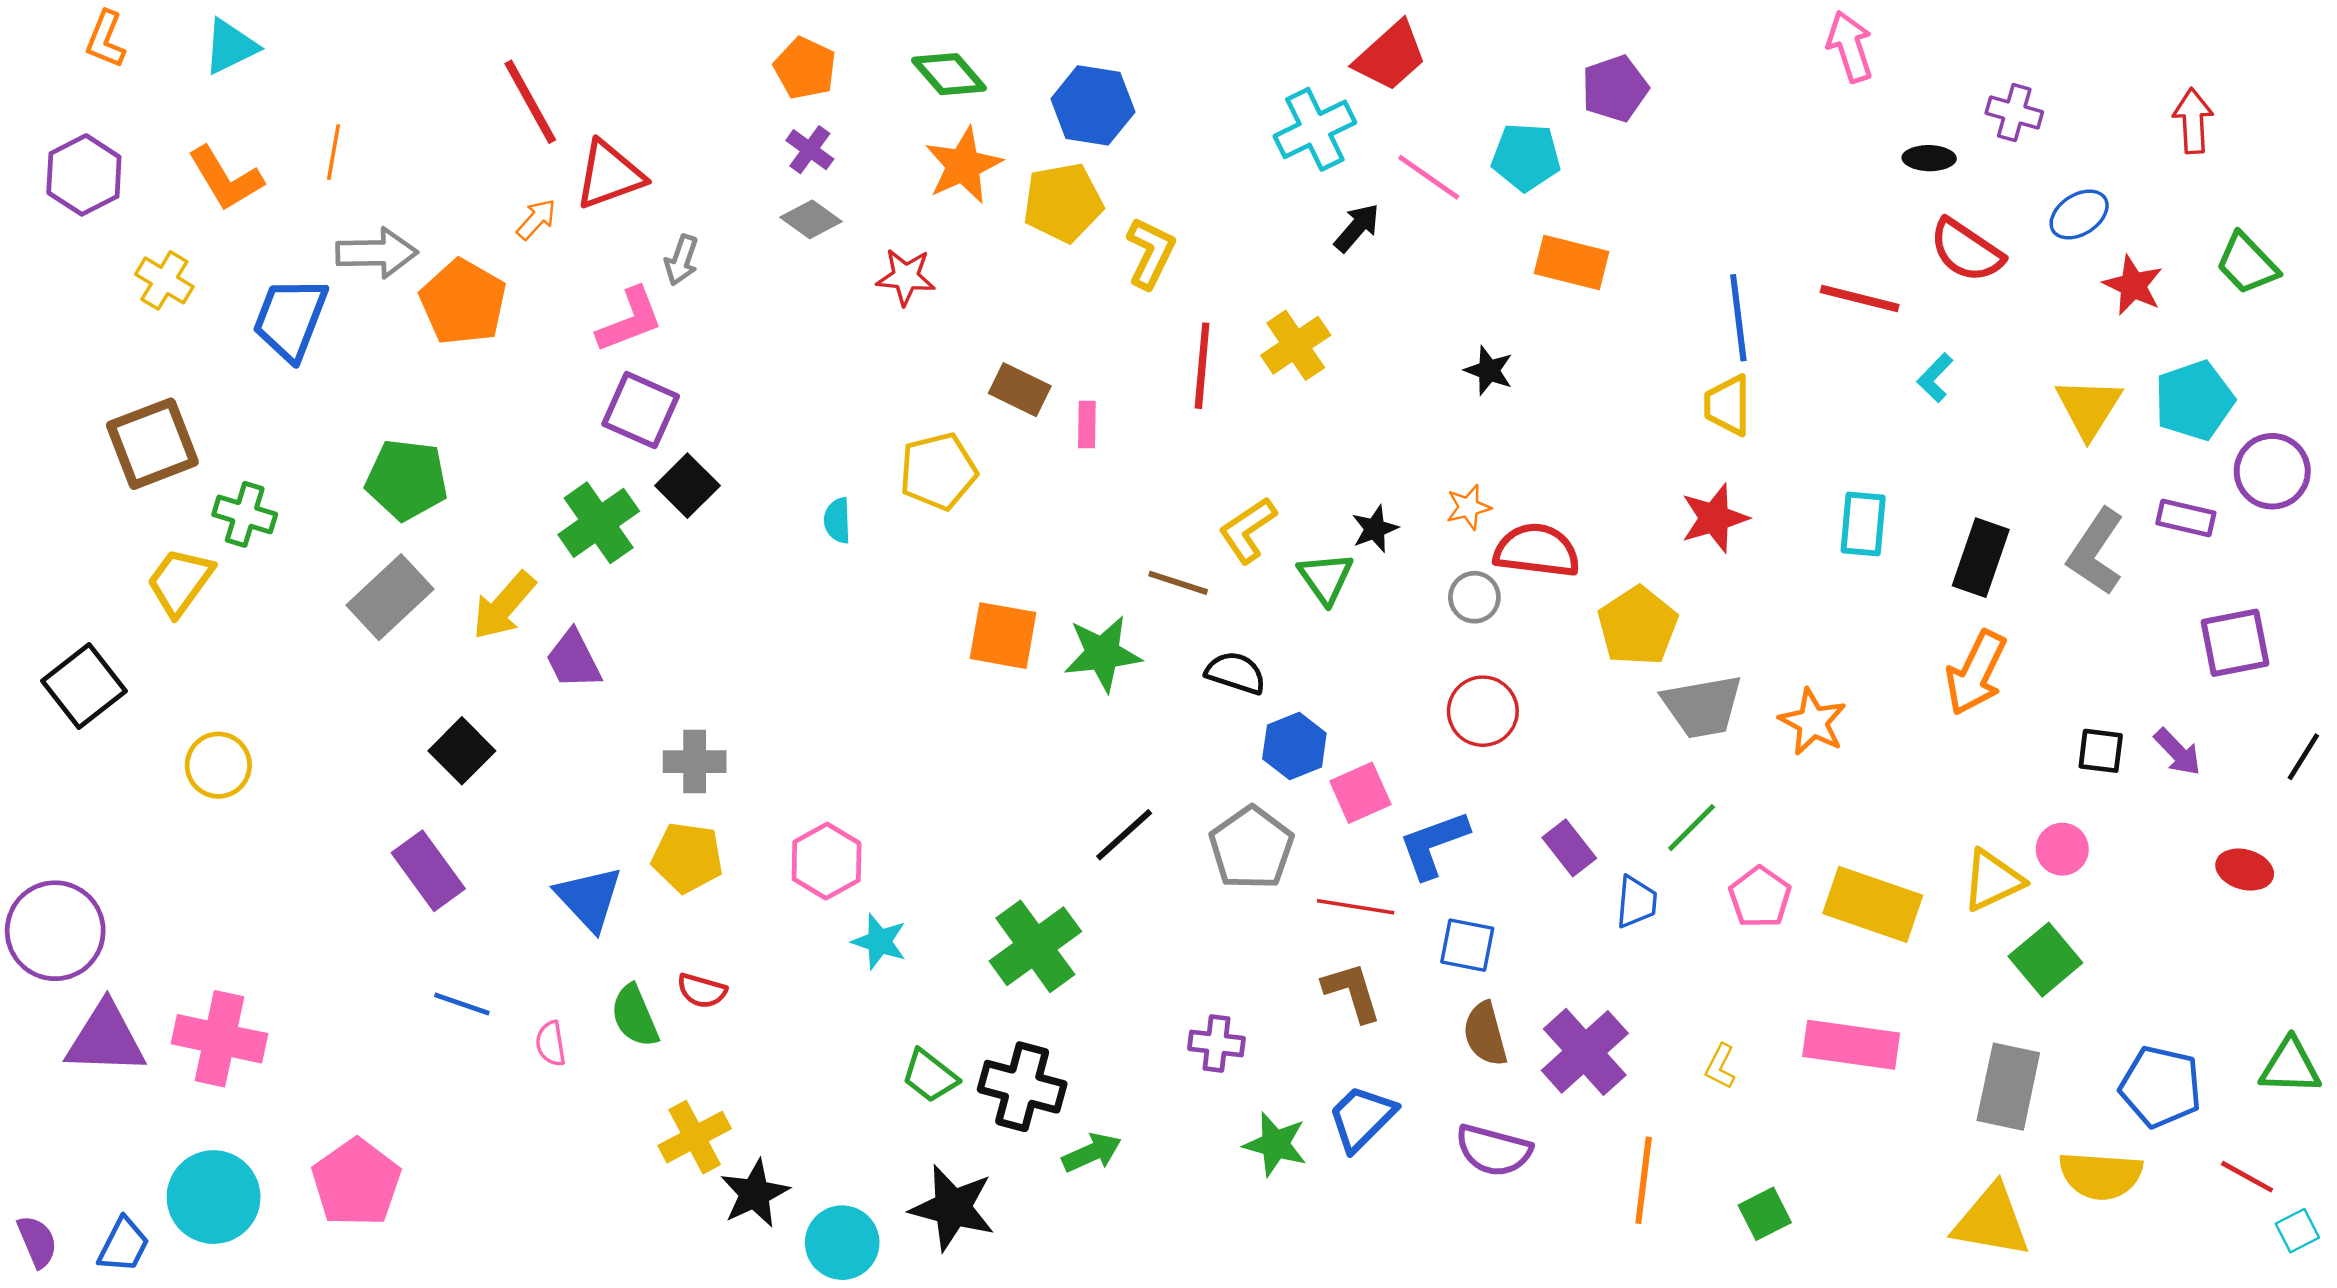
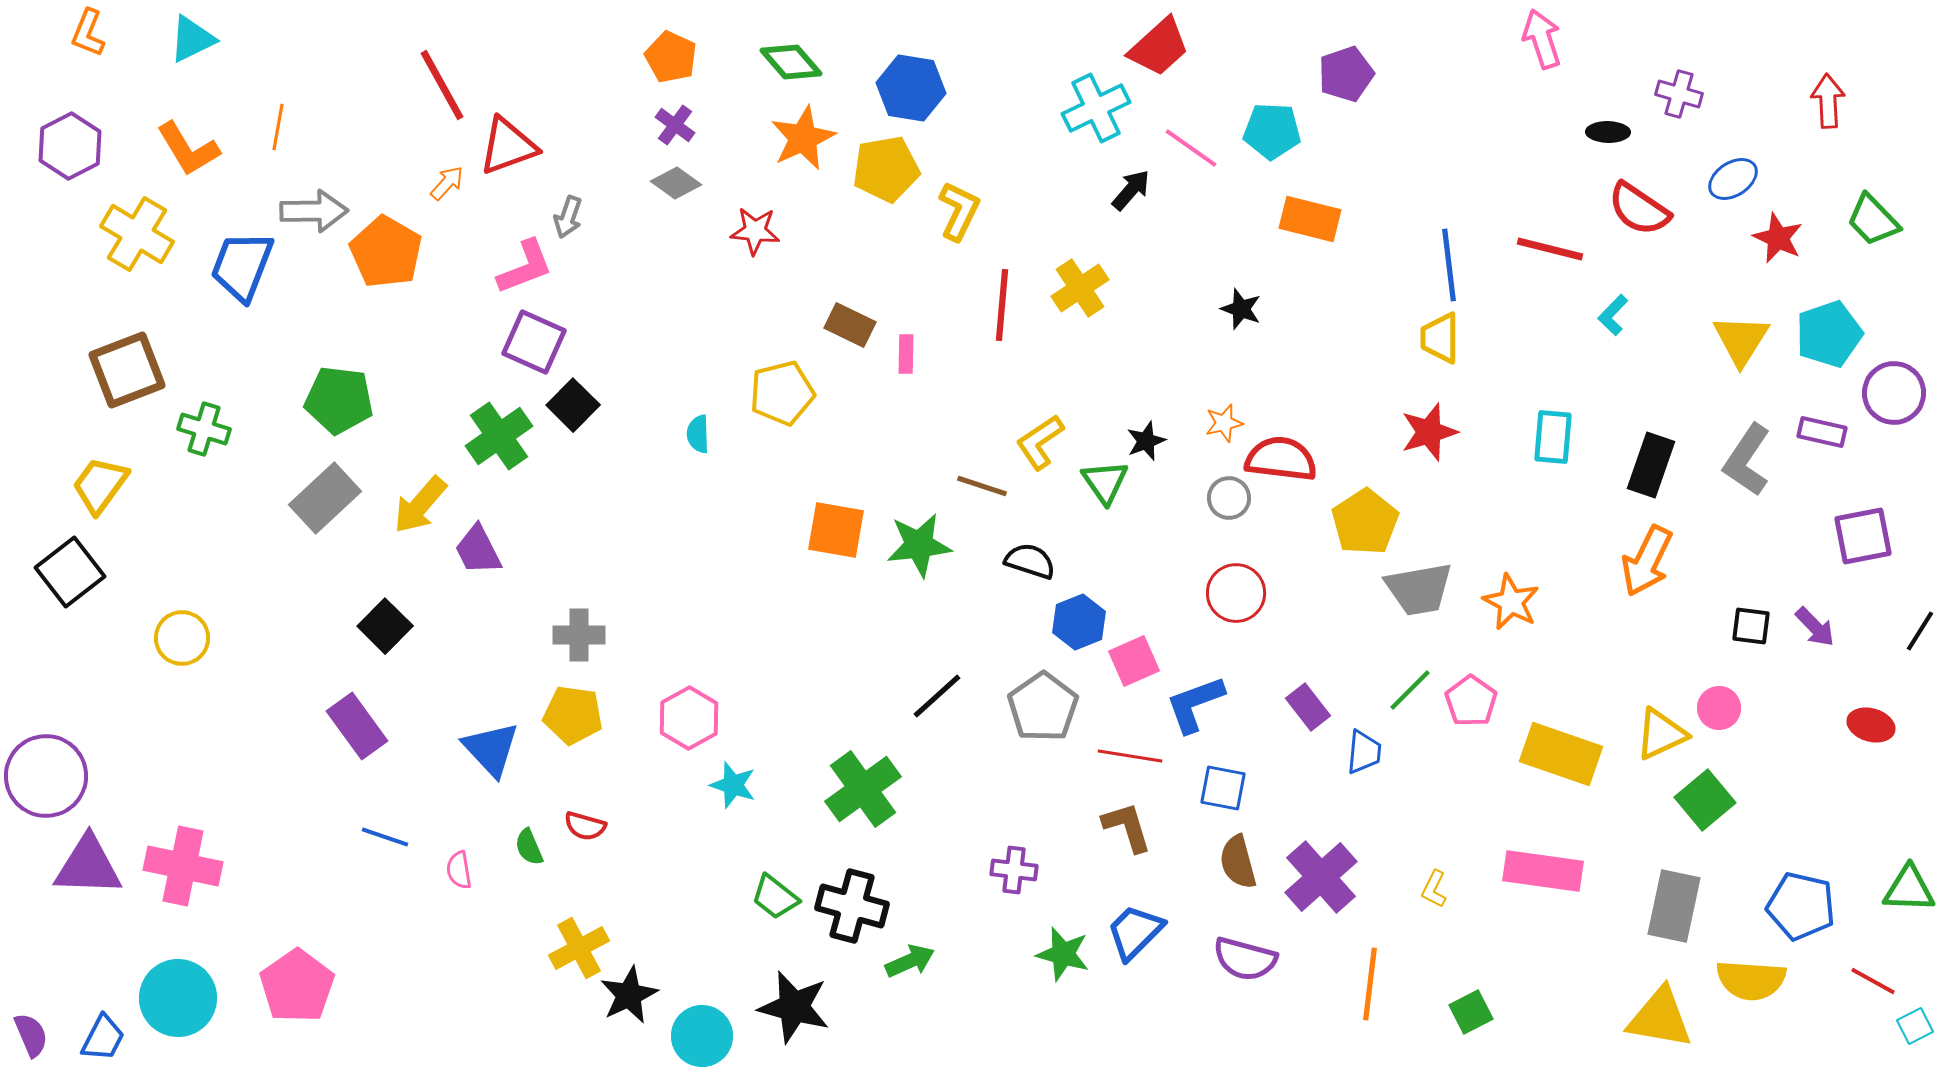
yellow cross: (164, 280) -> (137, 234), size x1.5
yellow trapezoid: (180, 582) -> (100, 485), moved
pink pentagon: (1760, 897) -> (1471, 701), moved
green semicircle: (635, 1016) -> (529, 847), size x0.7

